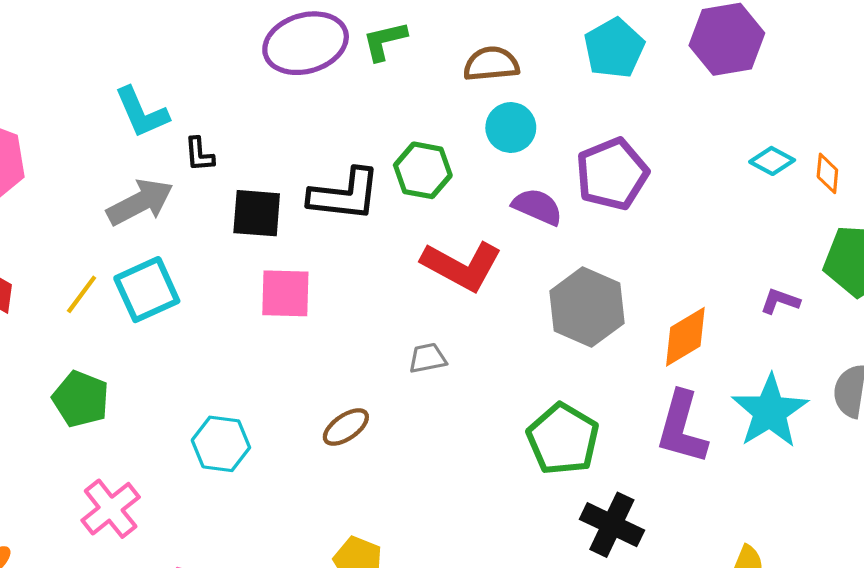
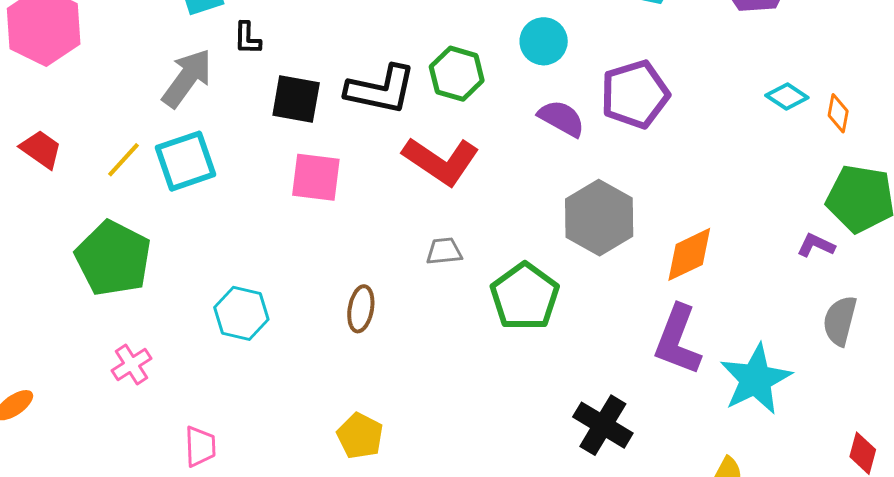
gray arrow: (140, 202) -> (187, 78), turned -32
red L-shape: (462, 266) -> (441, 161), moved
purple L-shape: (780, 301) -> (816, 245), moved
green pentagon: (81, 399) -> (113, 258), size x1.4
cyan star: (770, 411) -> (756, 379), moved
brown ellipse: (346, 427) -> (361, 309), turned -51
green pentagon: (563, 439) -> (525, 297), moved
pink cross: (111, 509) -> (131, 364), size x0.7

